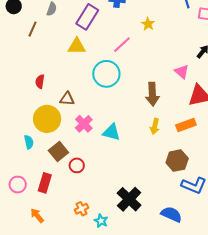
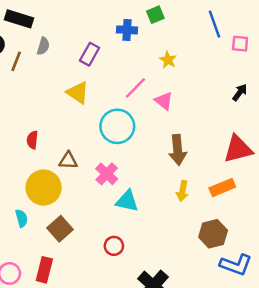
purple rectangle: (87, 17) -> (90, 54), size x0.7
brown line: (33, 29) -> (16, 61), moved
yellow triangle: (77, 46) -> (78, 93), turned 36
pink triangle: (182, 72) -> (164, 101), moved
pink cross: (84, 124) -> (107, 174), moved
red circle: (77, 165) -> (114, 246), moved

